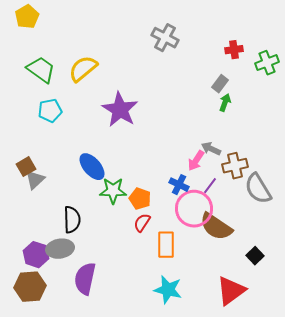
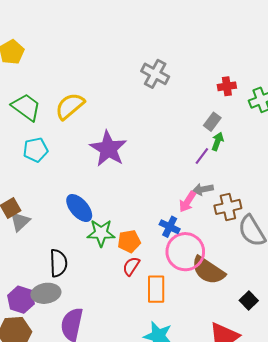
gray arrow: (211, 149) -> (203, 189), turned -36
purple line: (210, 186) -> (202, 156), moved
orange pentagon: (140, 199) -> (129, 241), turned -30

